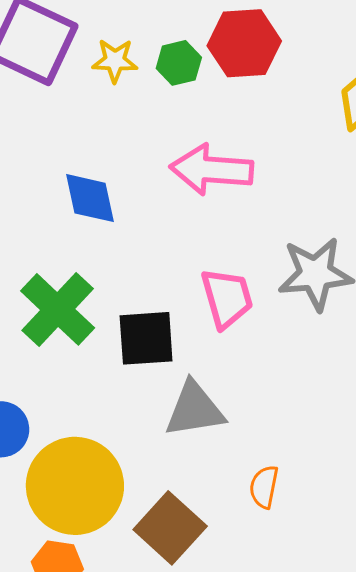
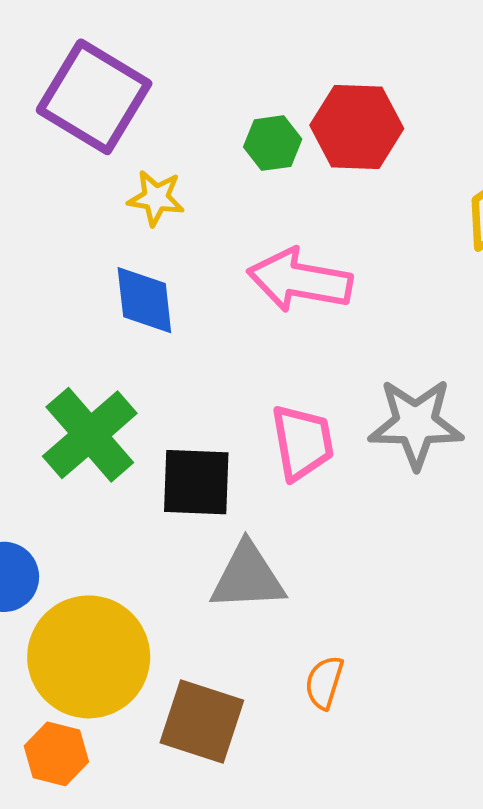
yellow star: (115, 61) -> (156, 198), moved
brown square: (170, 528) -> (202, 722), turned -30

